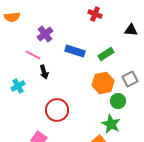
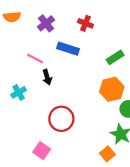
red cross: (95, 14) -> (85, 23), moved
purple cross: (45, 34) -> (46, 23), moved
blue rectangle: (75, 51) -> (68, 49), moved

